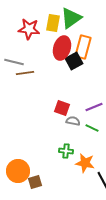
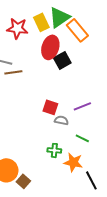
yellow rectangle: (53, 23) -> (41, 22), turned -36
orange rectangle: (83, 47) -> (77, 30), moved, turned -55
green line: (92, 128) -> (82, 138), moved
brown square: (35, 182) -> (23, 181), turned -32

